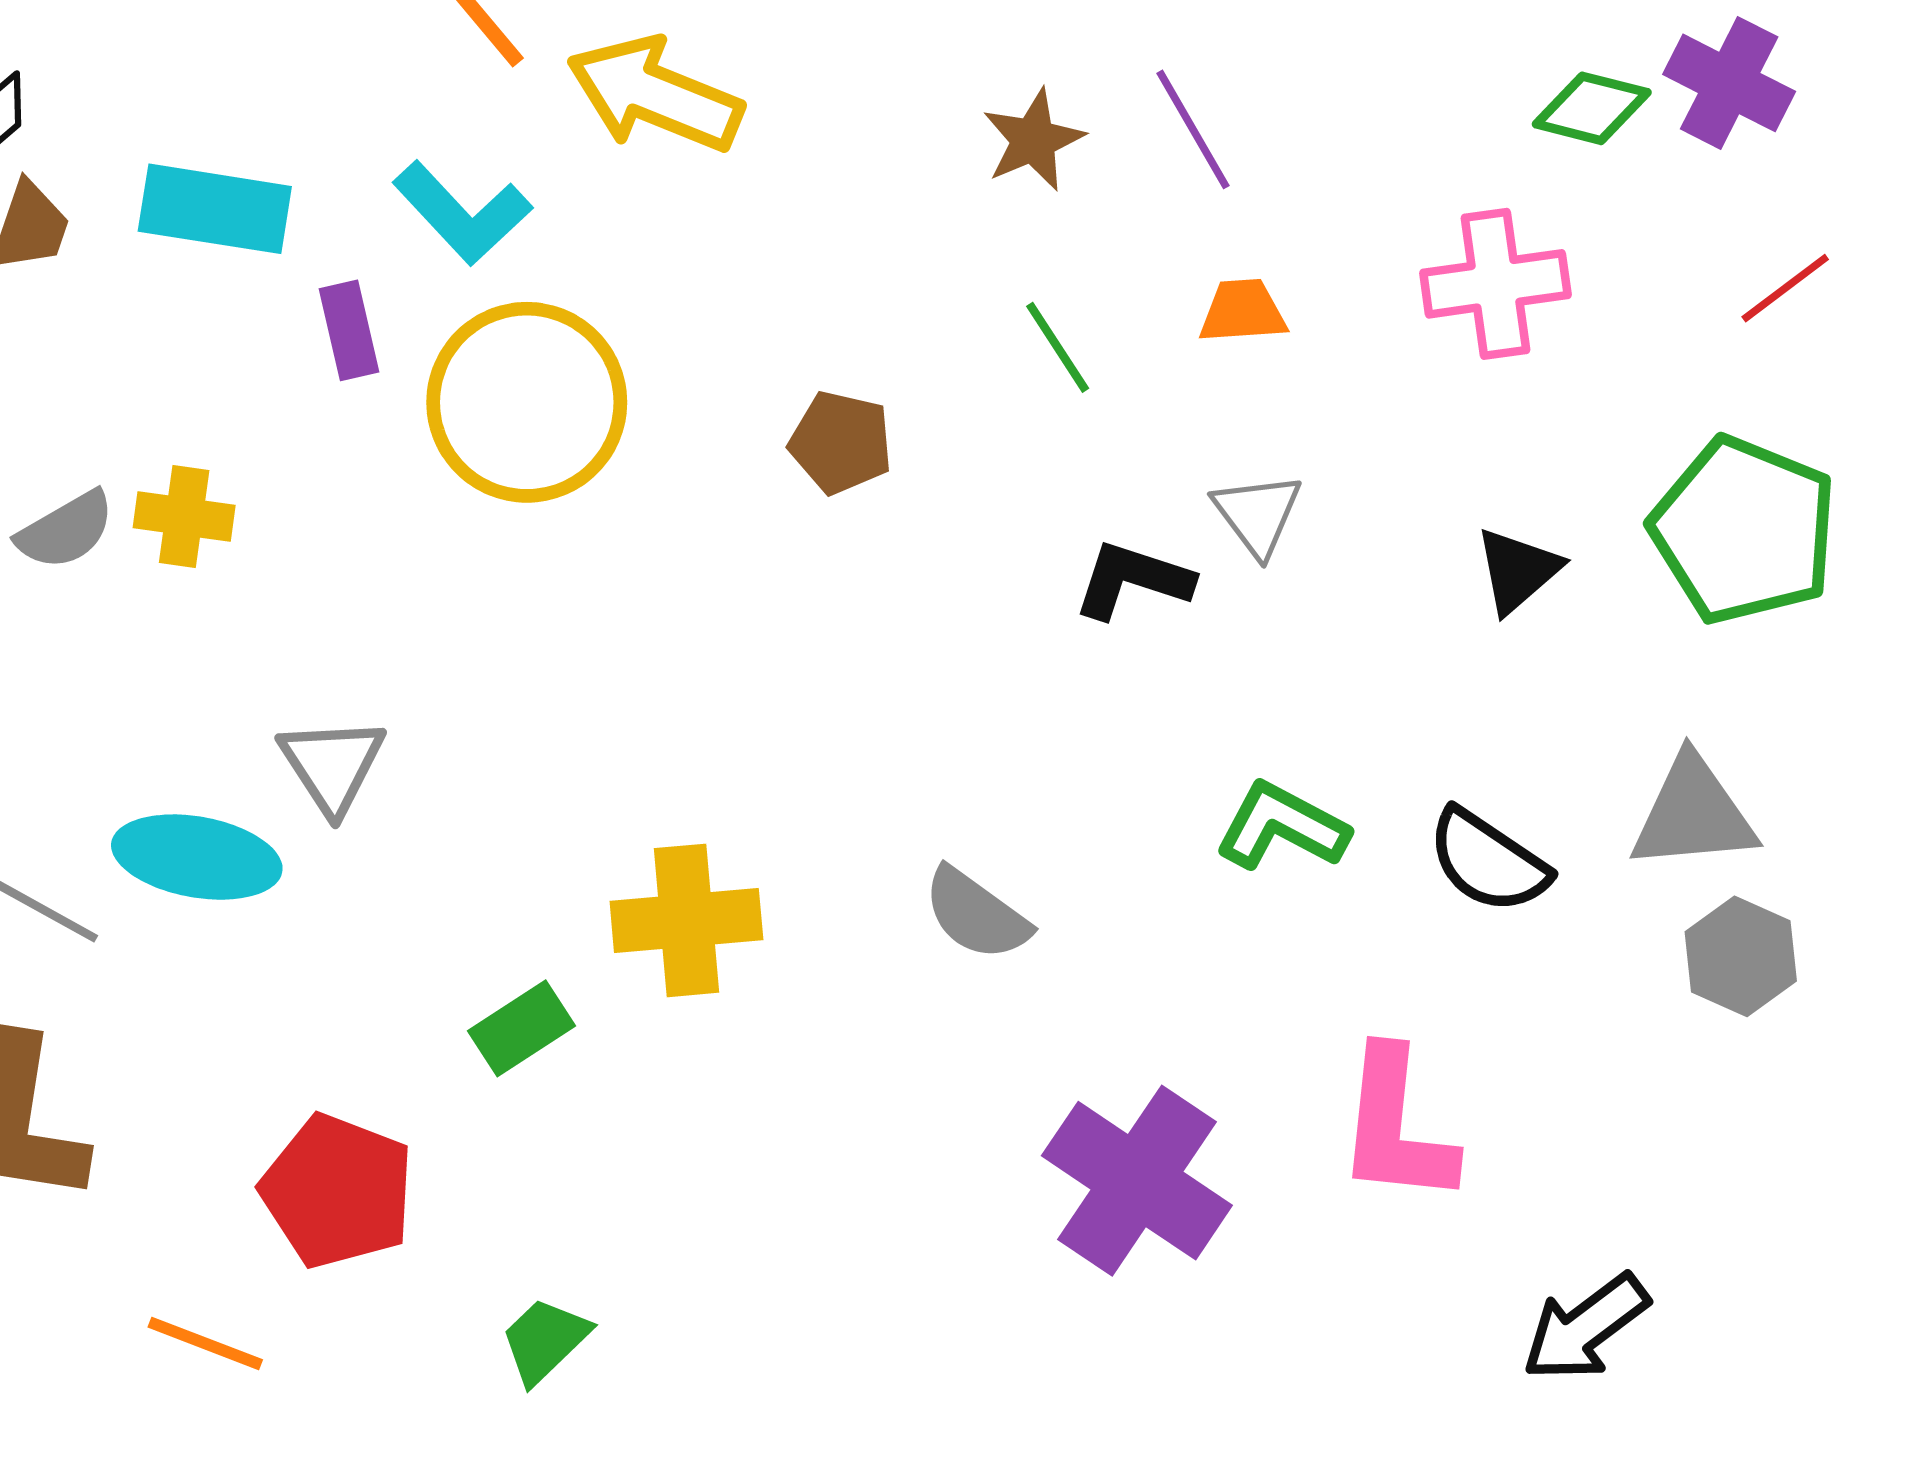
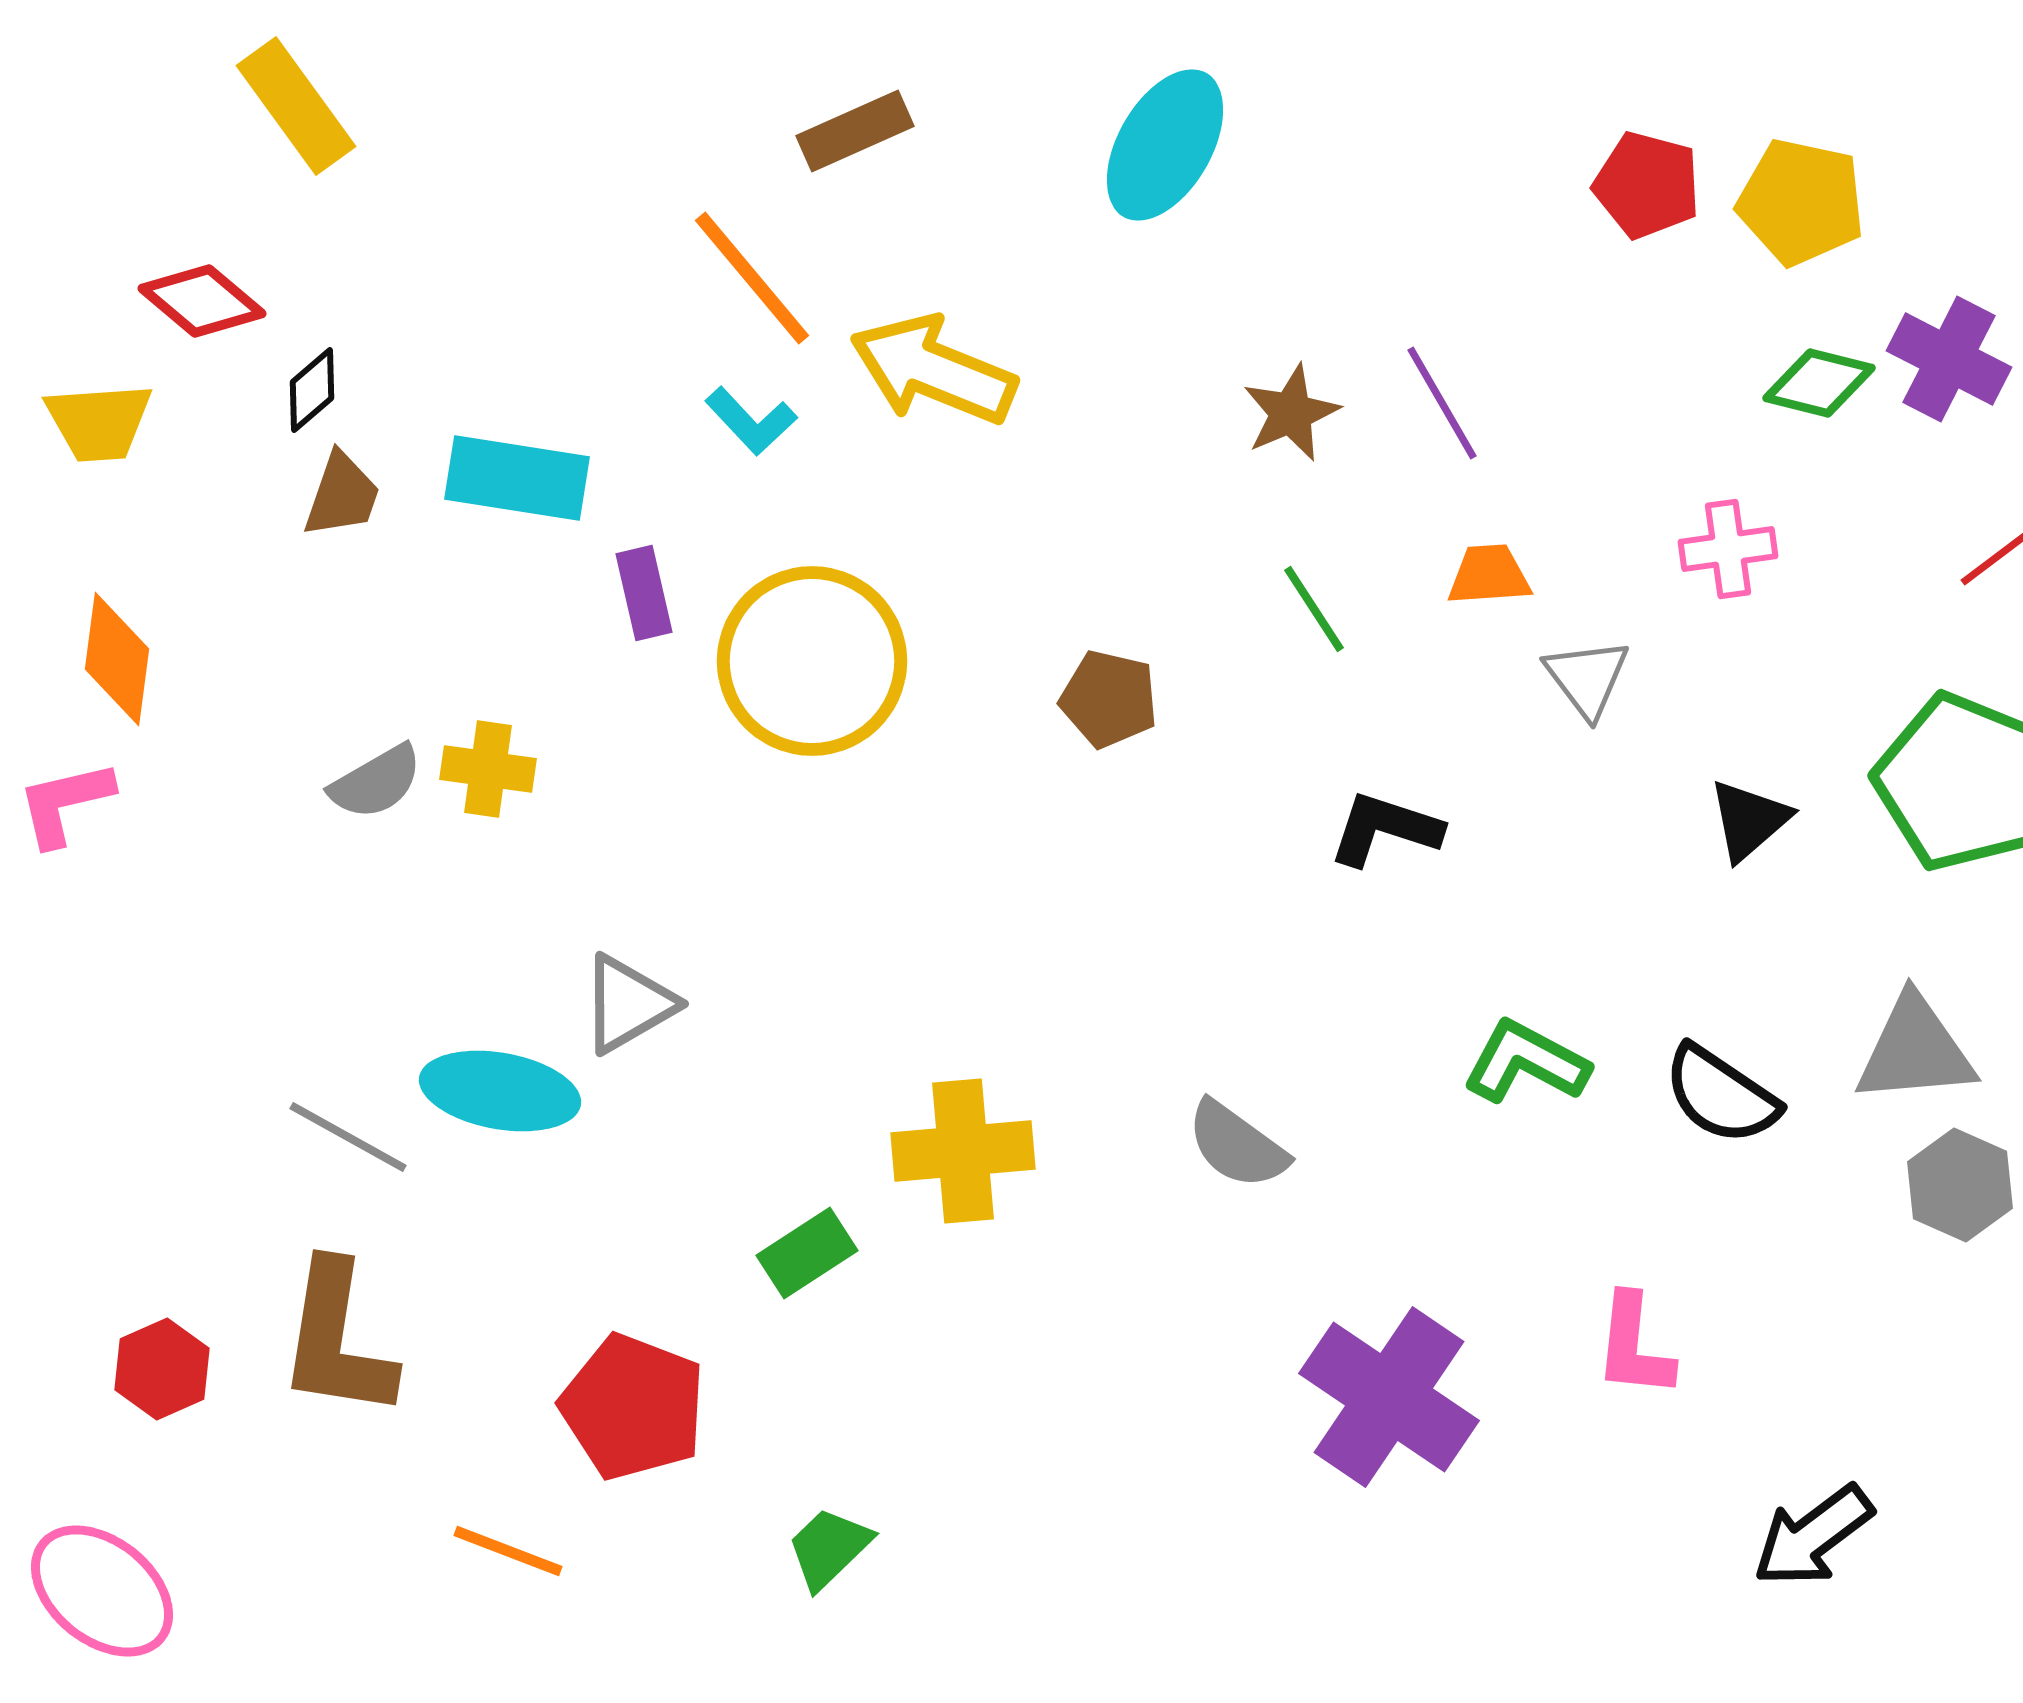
cyan L-shape: (462, 213) -> (751, 421), moved, size x0.7
pink cross: (1495, 284) -> (1728, 549), size x0.7
gray triangle: (1257, 514) -> (1587, 678), moved
gray triangle: (332, 765) -> (628, 1004), turned 33
pink L-shape: (1396, 1127) -> (1634, 1346), size x0.7

